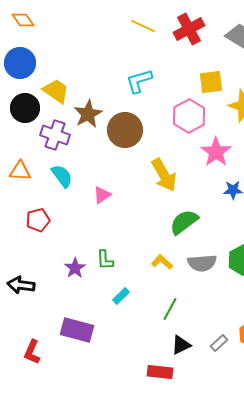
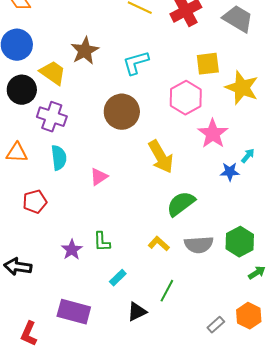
brown star: (88, 114) -> (85, 51), moved
cyan semicircle: (62, 176) -> (59, 158), turned 30
black triangle: (181, 345) -> (137, 312), moved

